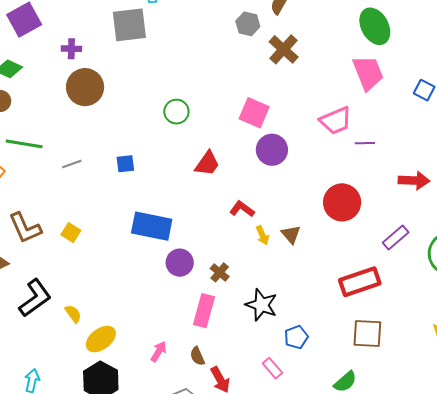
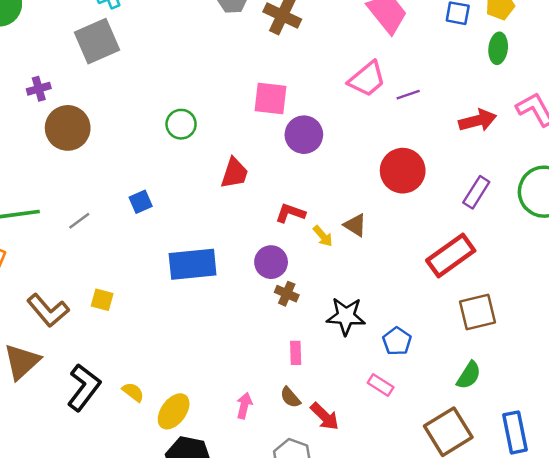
purple circle: (180, 263) -> (271, 262), moved
pink rectangle: (204, 311) -> (296, 353), moved, size x0.6

